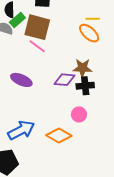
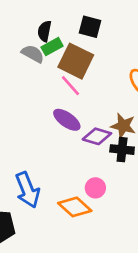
purple ellipse: (21, 80) -> (67, 120), moved
pink circle: (79, 114) -> (95, 188), moved
blue arrow: (21, 130) -> (27, 190), turned 84

